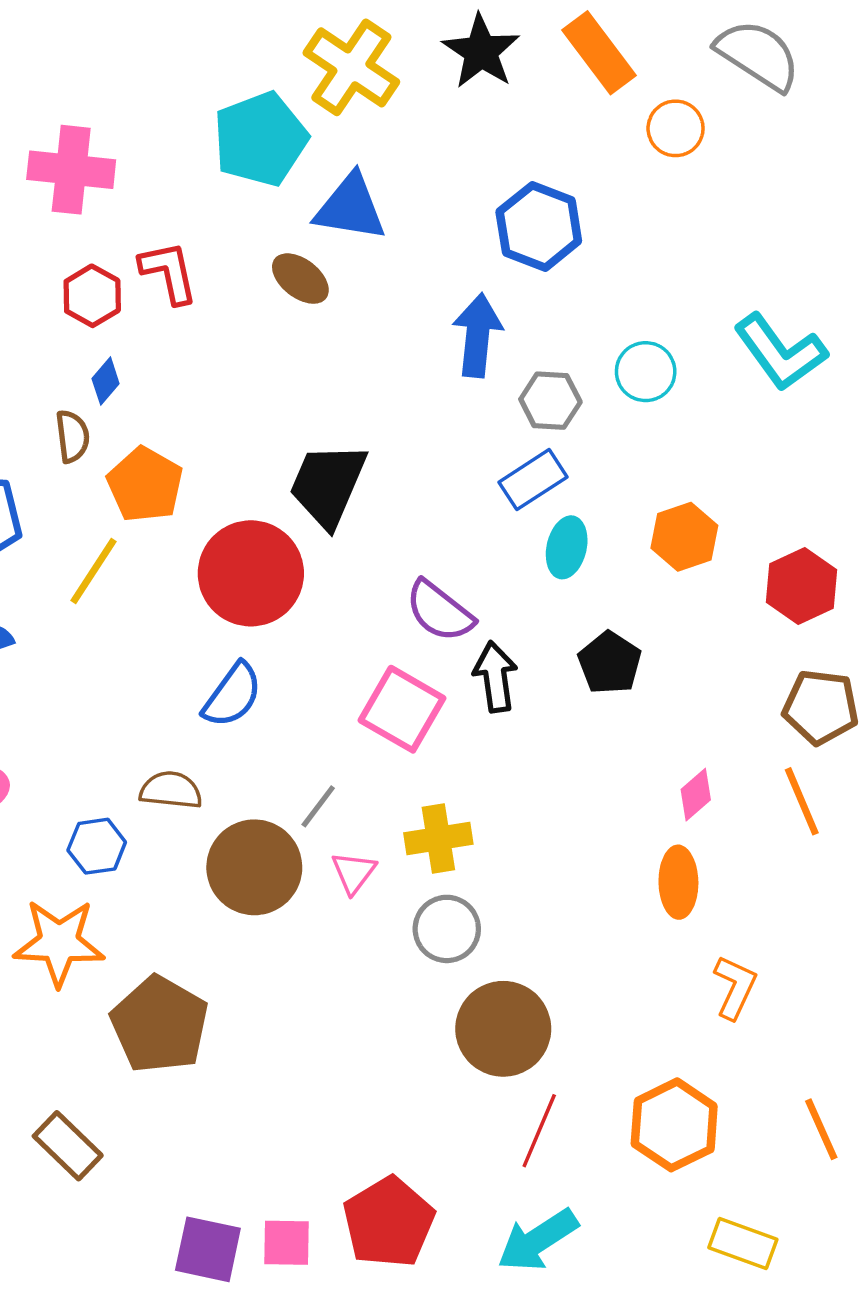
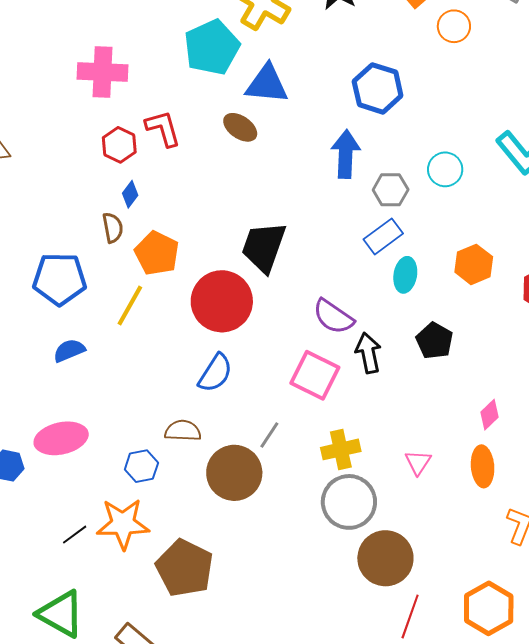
pink triangle: (354, 872) -> (418, 462), moved
gray circle: (447, 929) -> (349, 502), size x1.4

